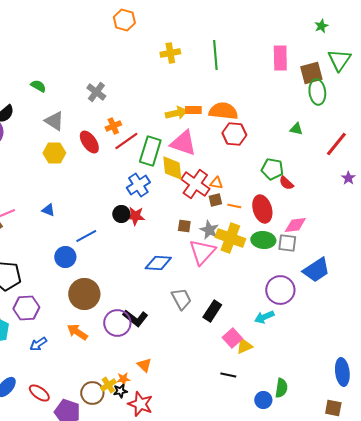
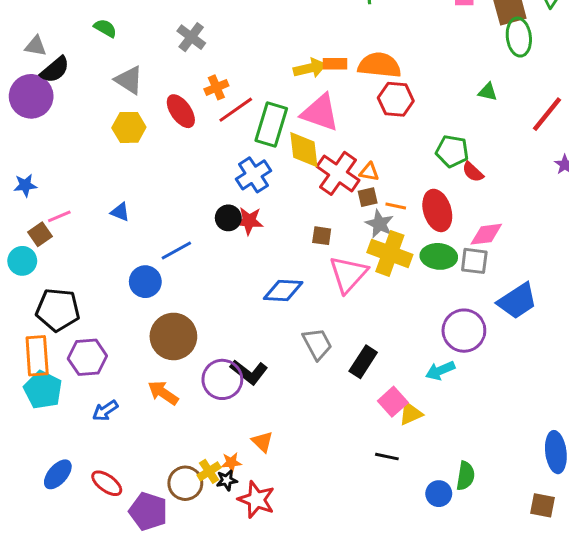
gray star: (209, 230) -> (379, 224), moved

